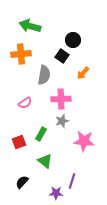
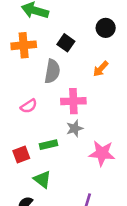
black circle: (73, 40) -> (106, 28), moved
black square: (62, 56) -> (66, 43), moved
green rectangle: (41, 134) -> (49, 145), turned 48
green triangle: (45, 161) -> (42, 179), moved

